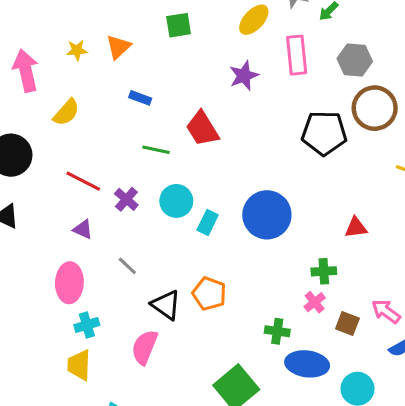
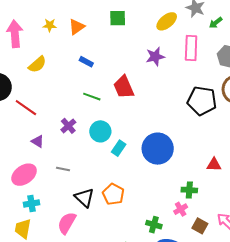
red line: (83, 181) -> (26, 108), moved
gray line: (127, 266) -> (63, 169), turned -40
pink ellipse: (69, 283) -> (24, 175), turned 45

